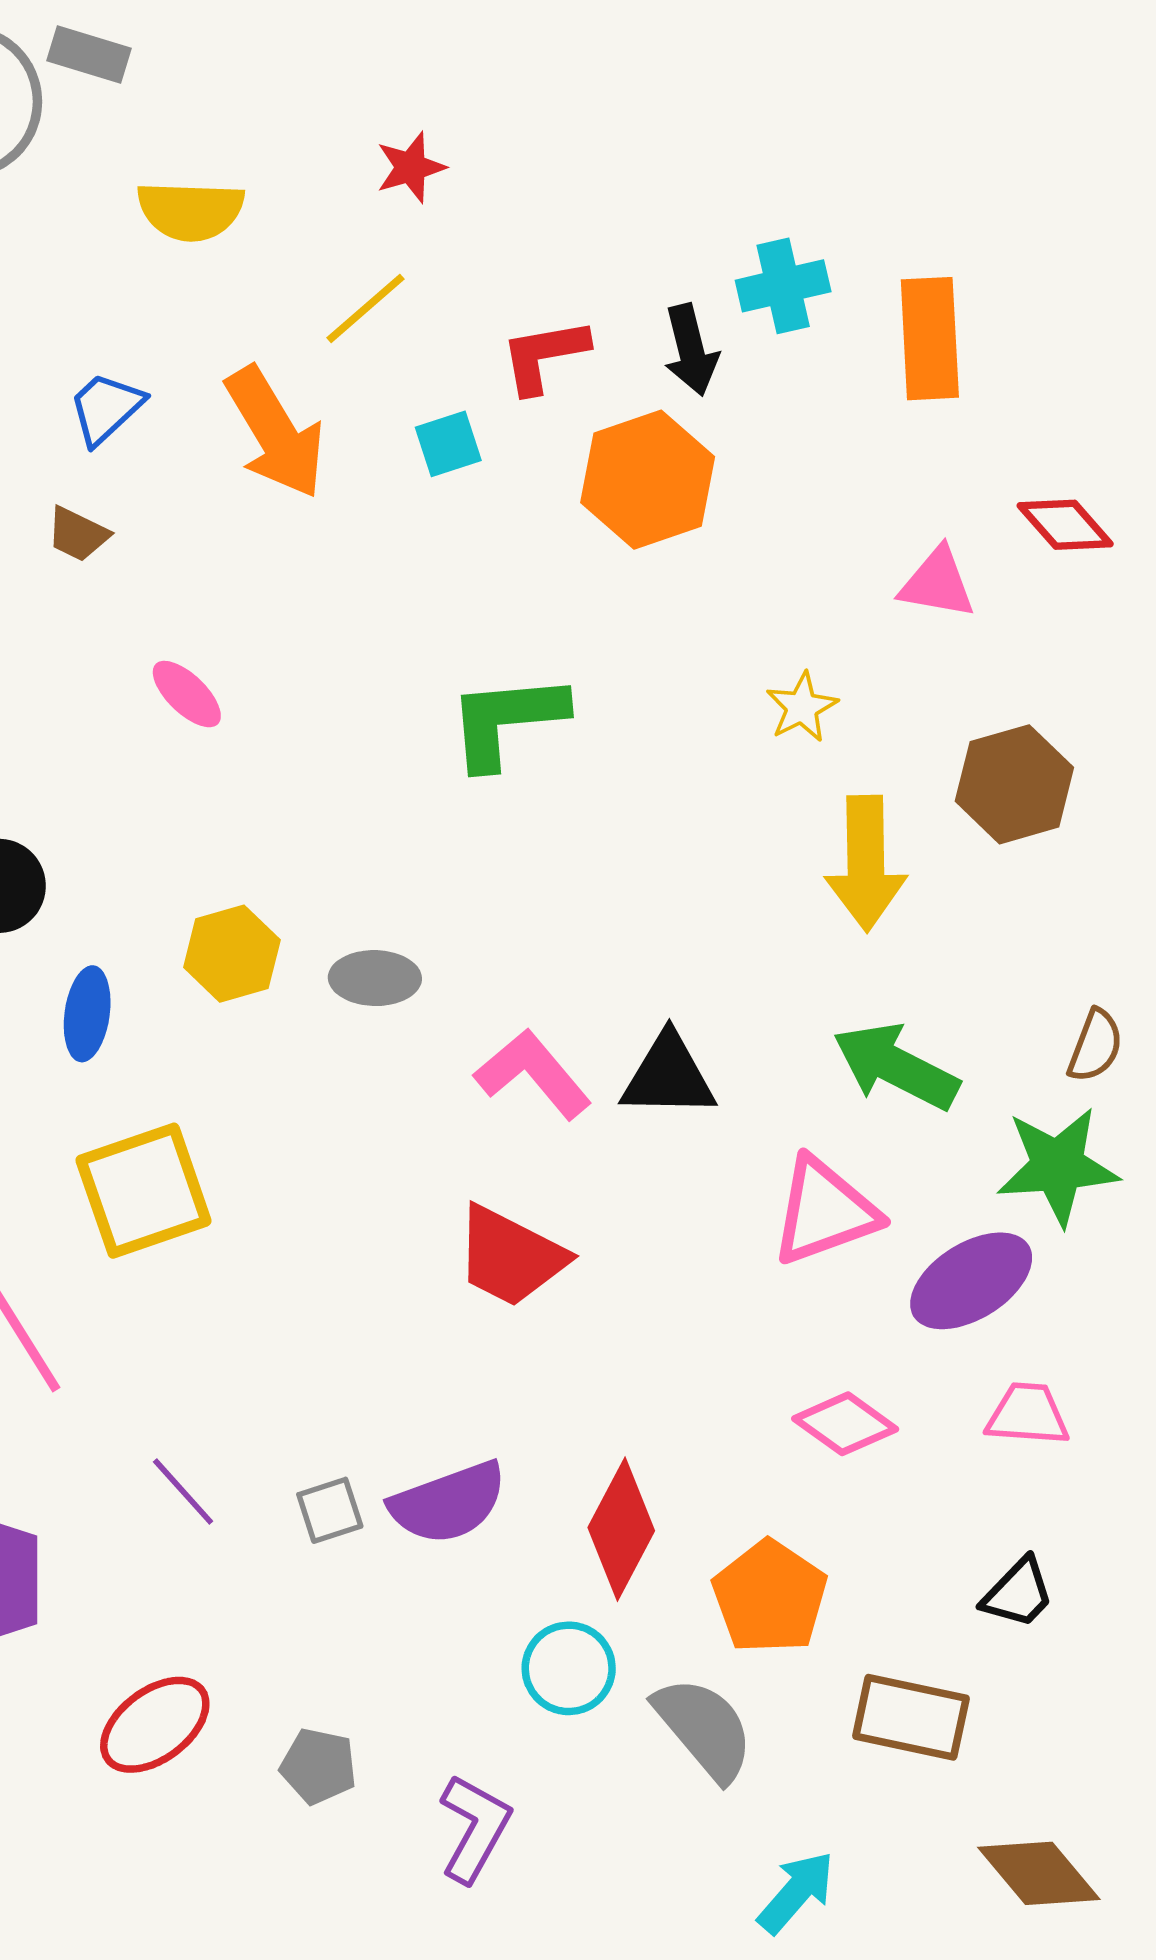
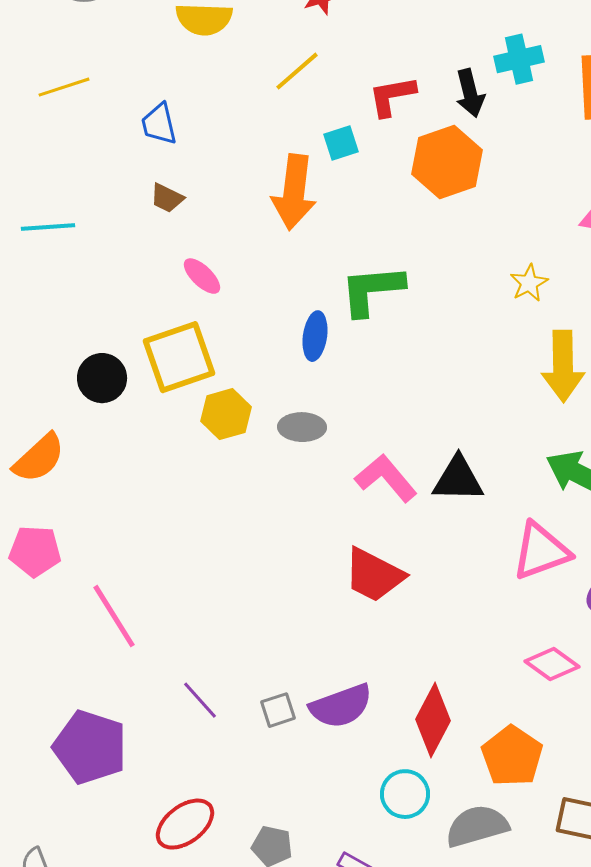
blue trapezoid: (106, 408) -> (159, 124), turned -60
orange arrow: (275, 433) -> (294, 192), moved, turned 38
brown trapezoid: (78, 534) -> (167, 198), moved
blue ellipse: (87, 1014) -> (315, 336), moved
yellow square: (144, 1191) -> (179, 357), moved
gray semicircle: (704, 1729) -> (477, 826), turned -66

